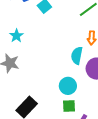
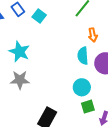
cyan star: (16, 36) -> (19, 52), size x1.5

